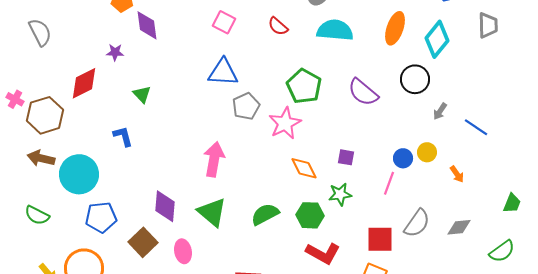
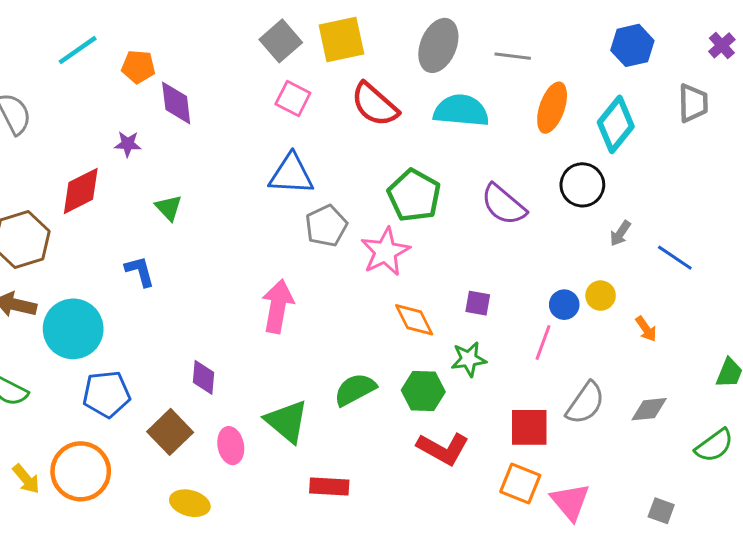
red semicircle: (278, 26) -> (375, 105), size x1.6
purple diamond: (165, 206) -> (203, 377), size x0.7
green triangle: (212, 212) -> (287, 421), moved

